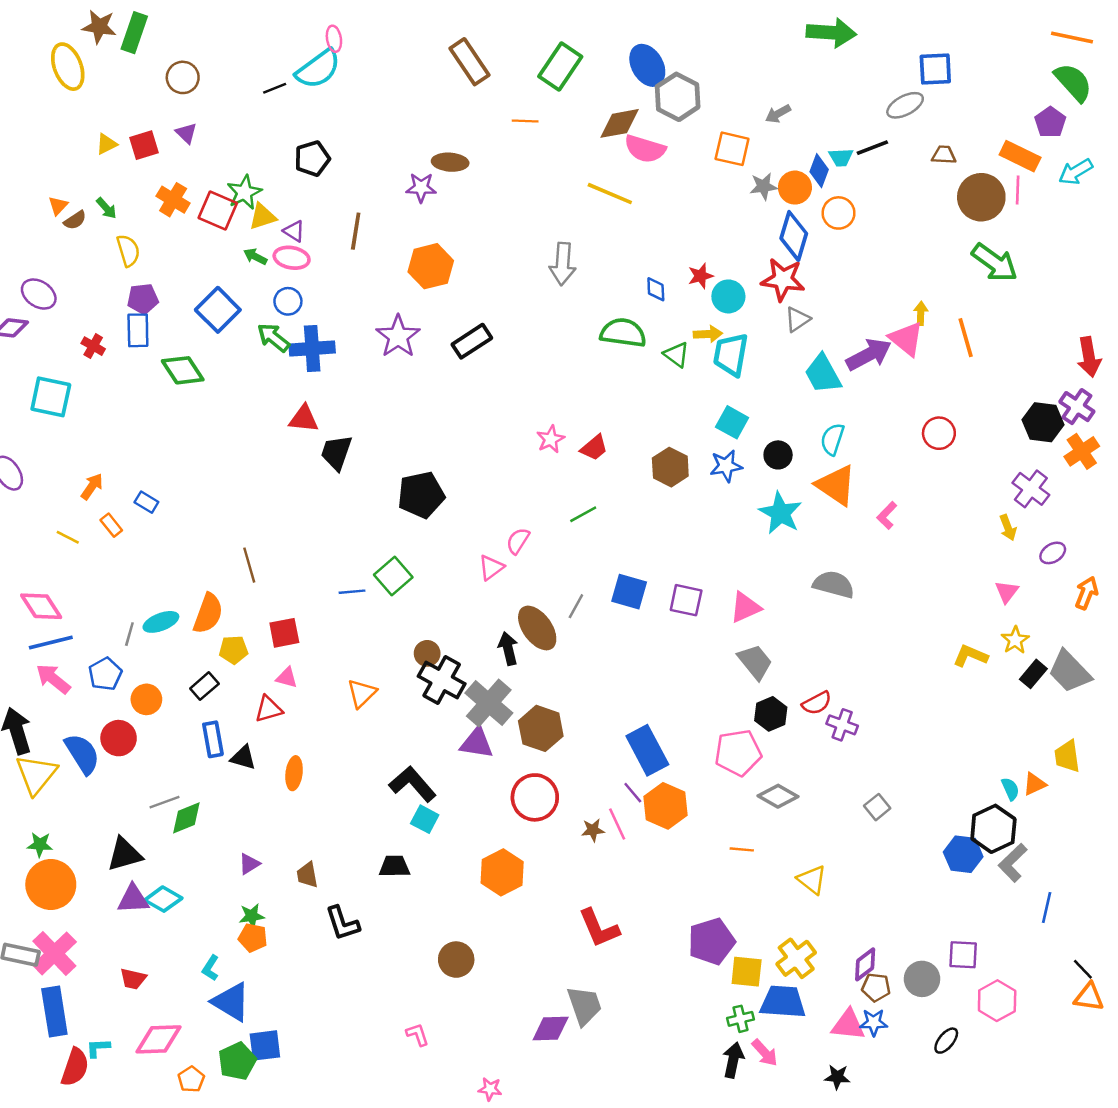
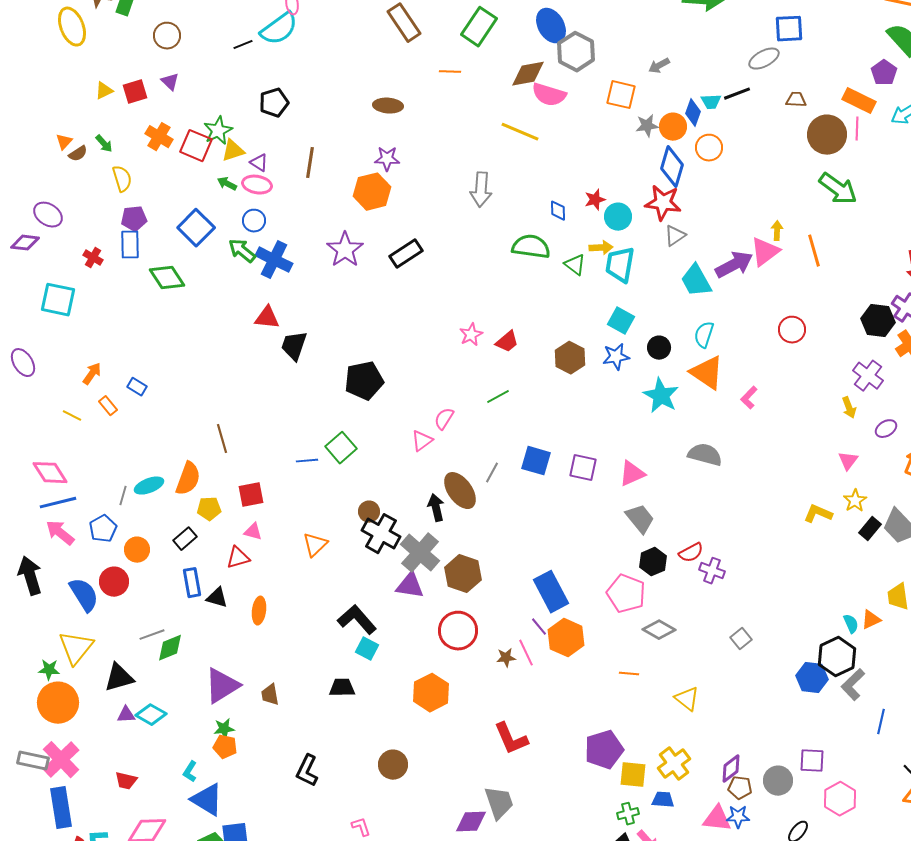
purple star: (421, 188) -> (387, 159), moved
pink triangle: (906, 339) -> (765, 252), turned 44
blue cross: (312, 348) -> (274, 260), turned 30
pink pentagon: (738, 753) -> (626, 594), turned 30
yellow triangle: (36, 774) -> (76, 648), moved
purple triangle: (249, 864) -> (222, 686), size x2.0
purple triangle: (133, 899) -> (126, 715), size x0.7
black L-shape: (342, 923) -> (307, 771), moved, turned 44
blue trapezoid: (783, 1002) -> (663, 800), size x0.6

